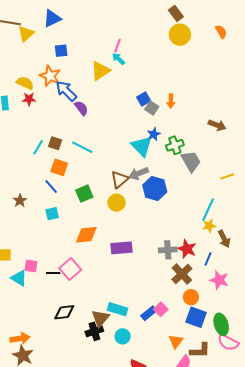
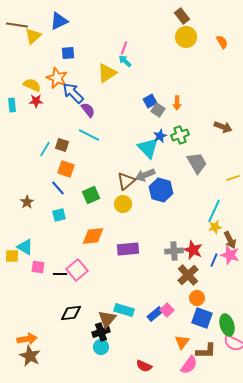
orange semicircle: (221, 32) -> (222, 42), moved
green cross: (175, 145) -> (180, 135), moved
cyan line: (82, 147) -> (89, 135), moved
cyan triangle: (19, 278) -> (25, 247), moved
pink star: (219, 280) -> (230, 255), moved
cyan circle: (123, 336) -> (101, 347), moved

